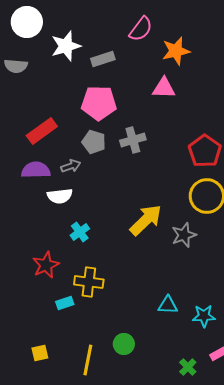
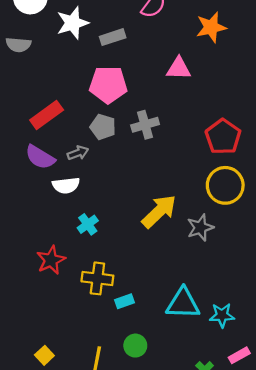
orange star: (176, 51) -> (211, 27), moved
purple semicircle: (36, 170) -> (40, 157), turned -148
cyan rectangle: (65, 303) -> (125, 301), moved
cyan triangle: (168, 305) -> (183, 303), size x1.6
yellow square: (40, 353) -> (44, 355), turned -30

